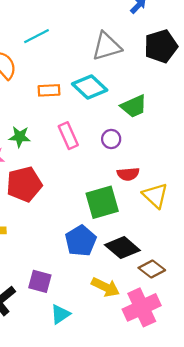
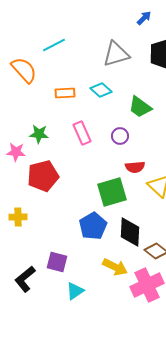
cyan diamond: (90, 87) -> (101, 90), size x0.7
green trapezoid: (134, 106) -> (140, 107), turned 60
black diamond: (122, 248) -> (130, 232), turned 52

